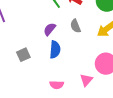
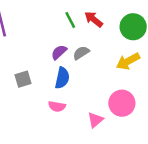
gray semicircle: (75, 26) -> (81, 53), moved, turned 72
pink semicircle: (57, 85) -> (57, 106), moved

